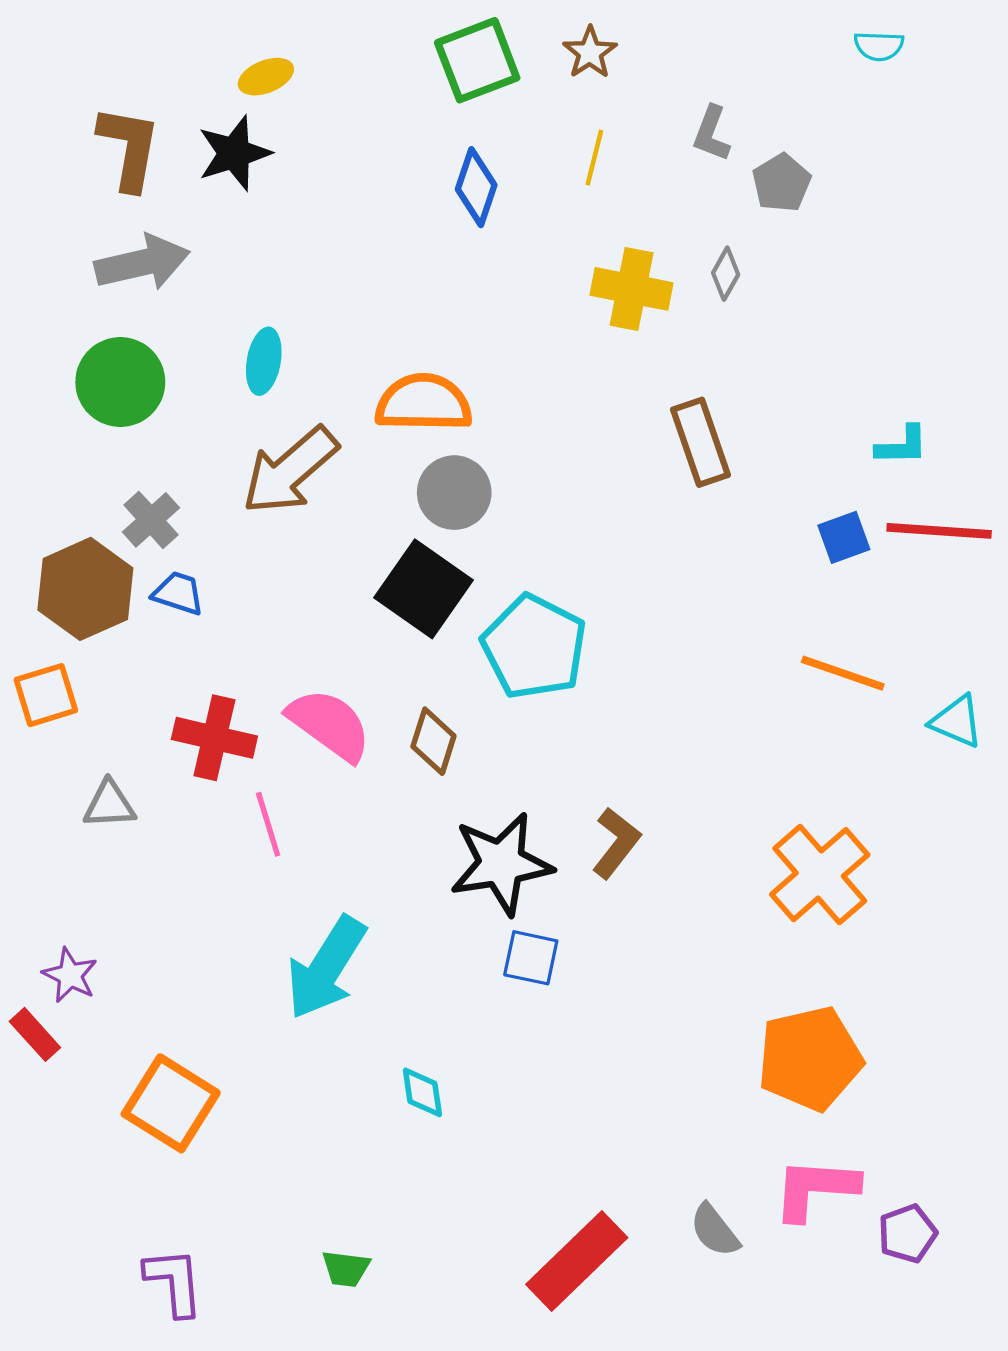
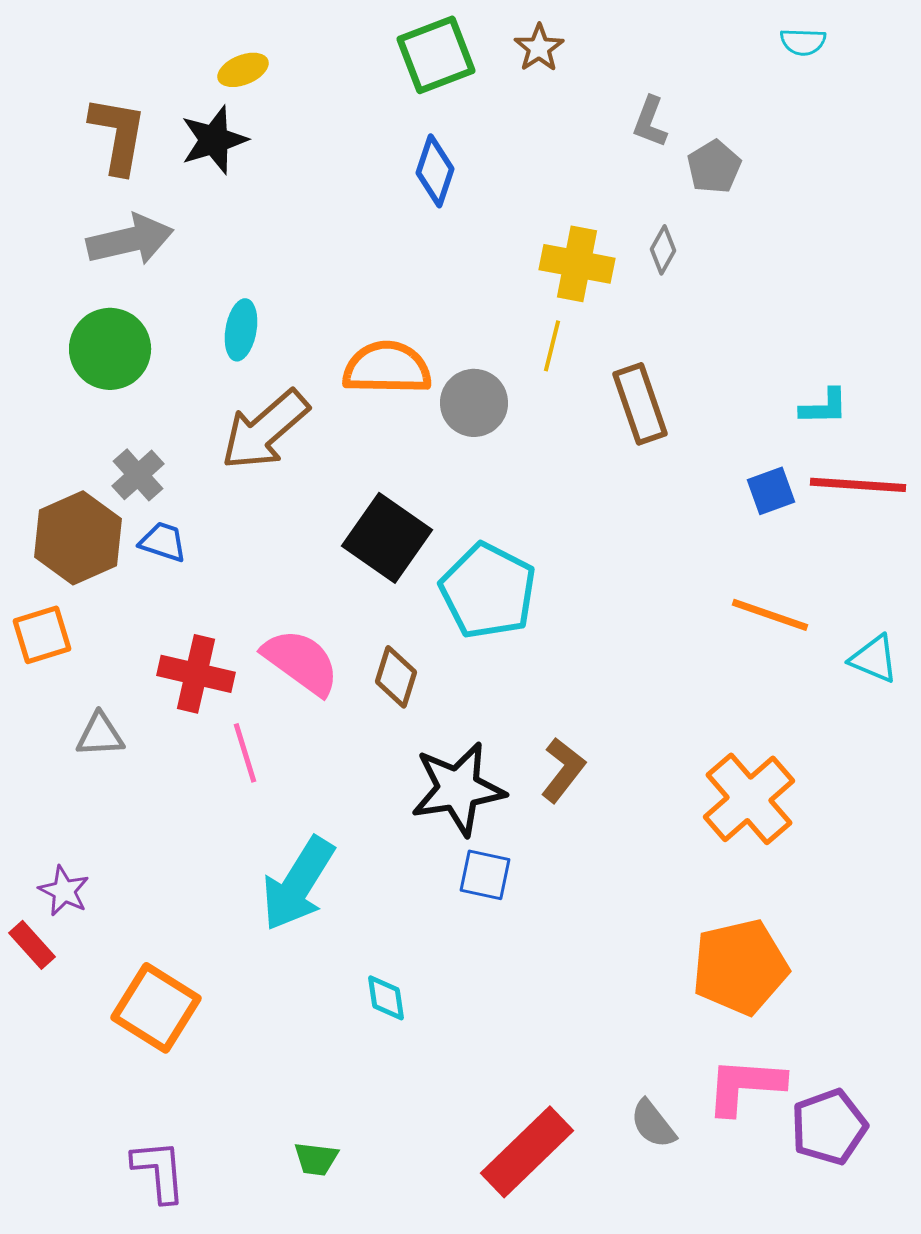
yellow line: (594, 158) -> (552, 346), moved
gray circle: (454, 493) -> (474, 403), moved
purple pentagon: (907, 1234) -> (829, 1127), size x1.4

